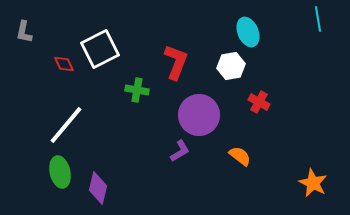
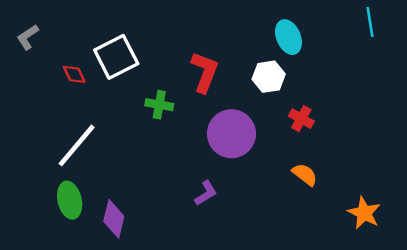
gray L-shape: (24, 32) -> (28, 37), turned 45
purple L-shape: (180, 151) -> (206, 193), moved
orange semicircle: (240, 156) -> (305, 174), moved

